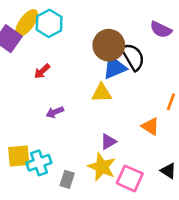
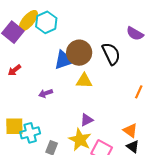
brown circle: (109, 45) -> (79, 53), moved
blue triangle: (115, 67) -> (64, 60), moved
red arrow: (42, 71) -> (14, 70), moved
orange triangle: (150, 126) -> (130, 131), moved

